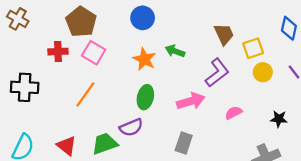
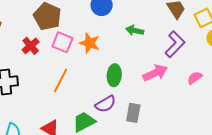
red cross: (58, 52) -> (31, 46), turned -30
orange star: (144, 59) -> (90, 43), moved
gray rectangle: (184, 143) -> (133, 113), moved

